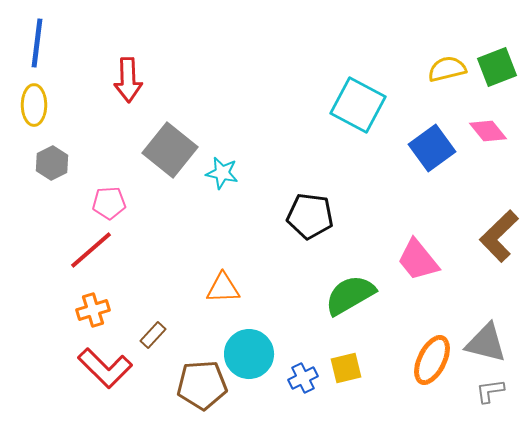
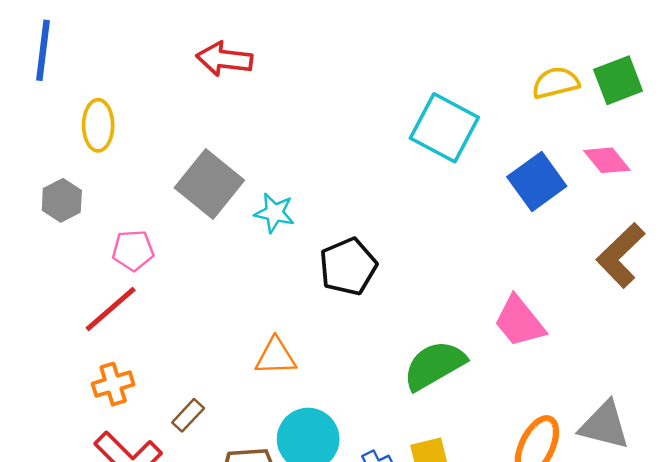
red arrow: (128, 80) -> (224, 59), moved, turned 99
yellow ellipse: (34, 105) -> (98, 125), moved
black pentagon: (310, 216) -> (348, 267), moved, turned -30
brown L-shape: (499, 236) -> (621, 255), moved

